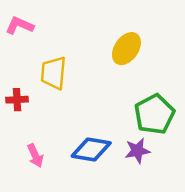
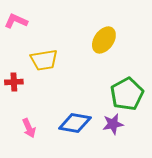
yellow trapezoid: (53, 73) -> (44, 60), turned -104

